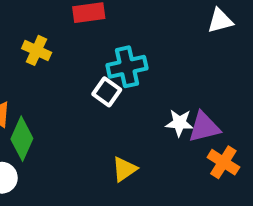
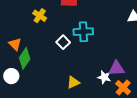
white square: (107, 92) -> (63, 42), moved
white star: (179, 123) -> (104, 77), moved

